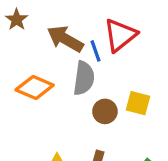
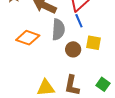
blue line: (96, 51) -> (79, 21), moved

